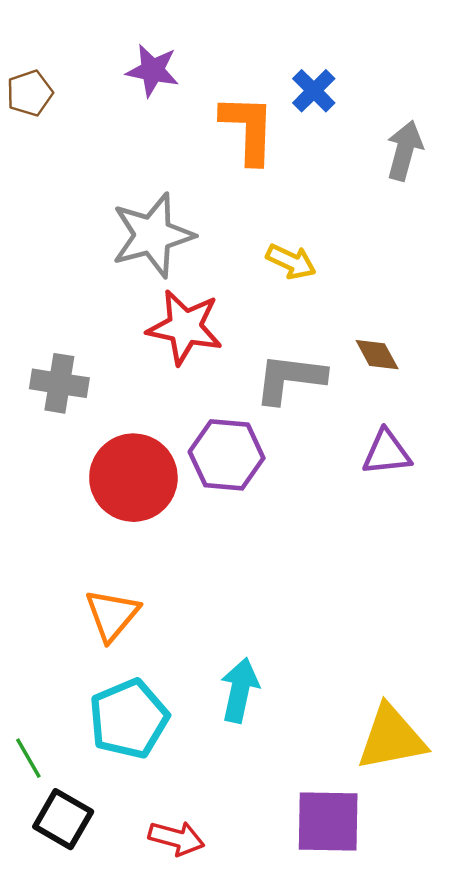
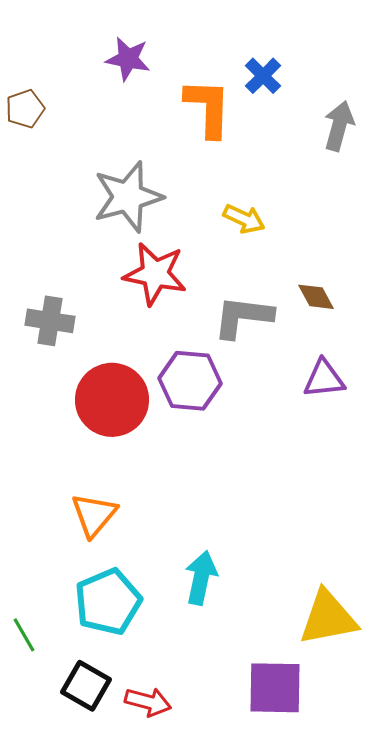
brown pentagon: (30, 93) -> (25, 109), moved
black square: (63, 819) -> (86, 686), moved

